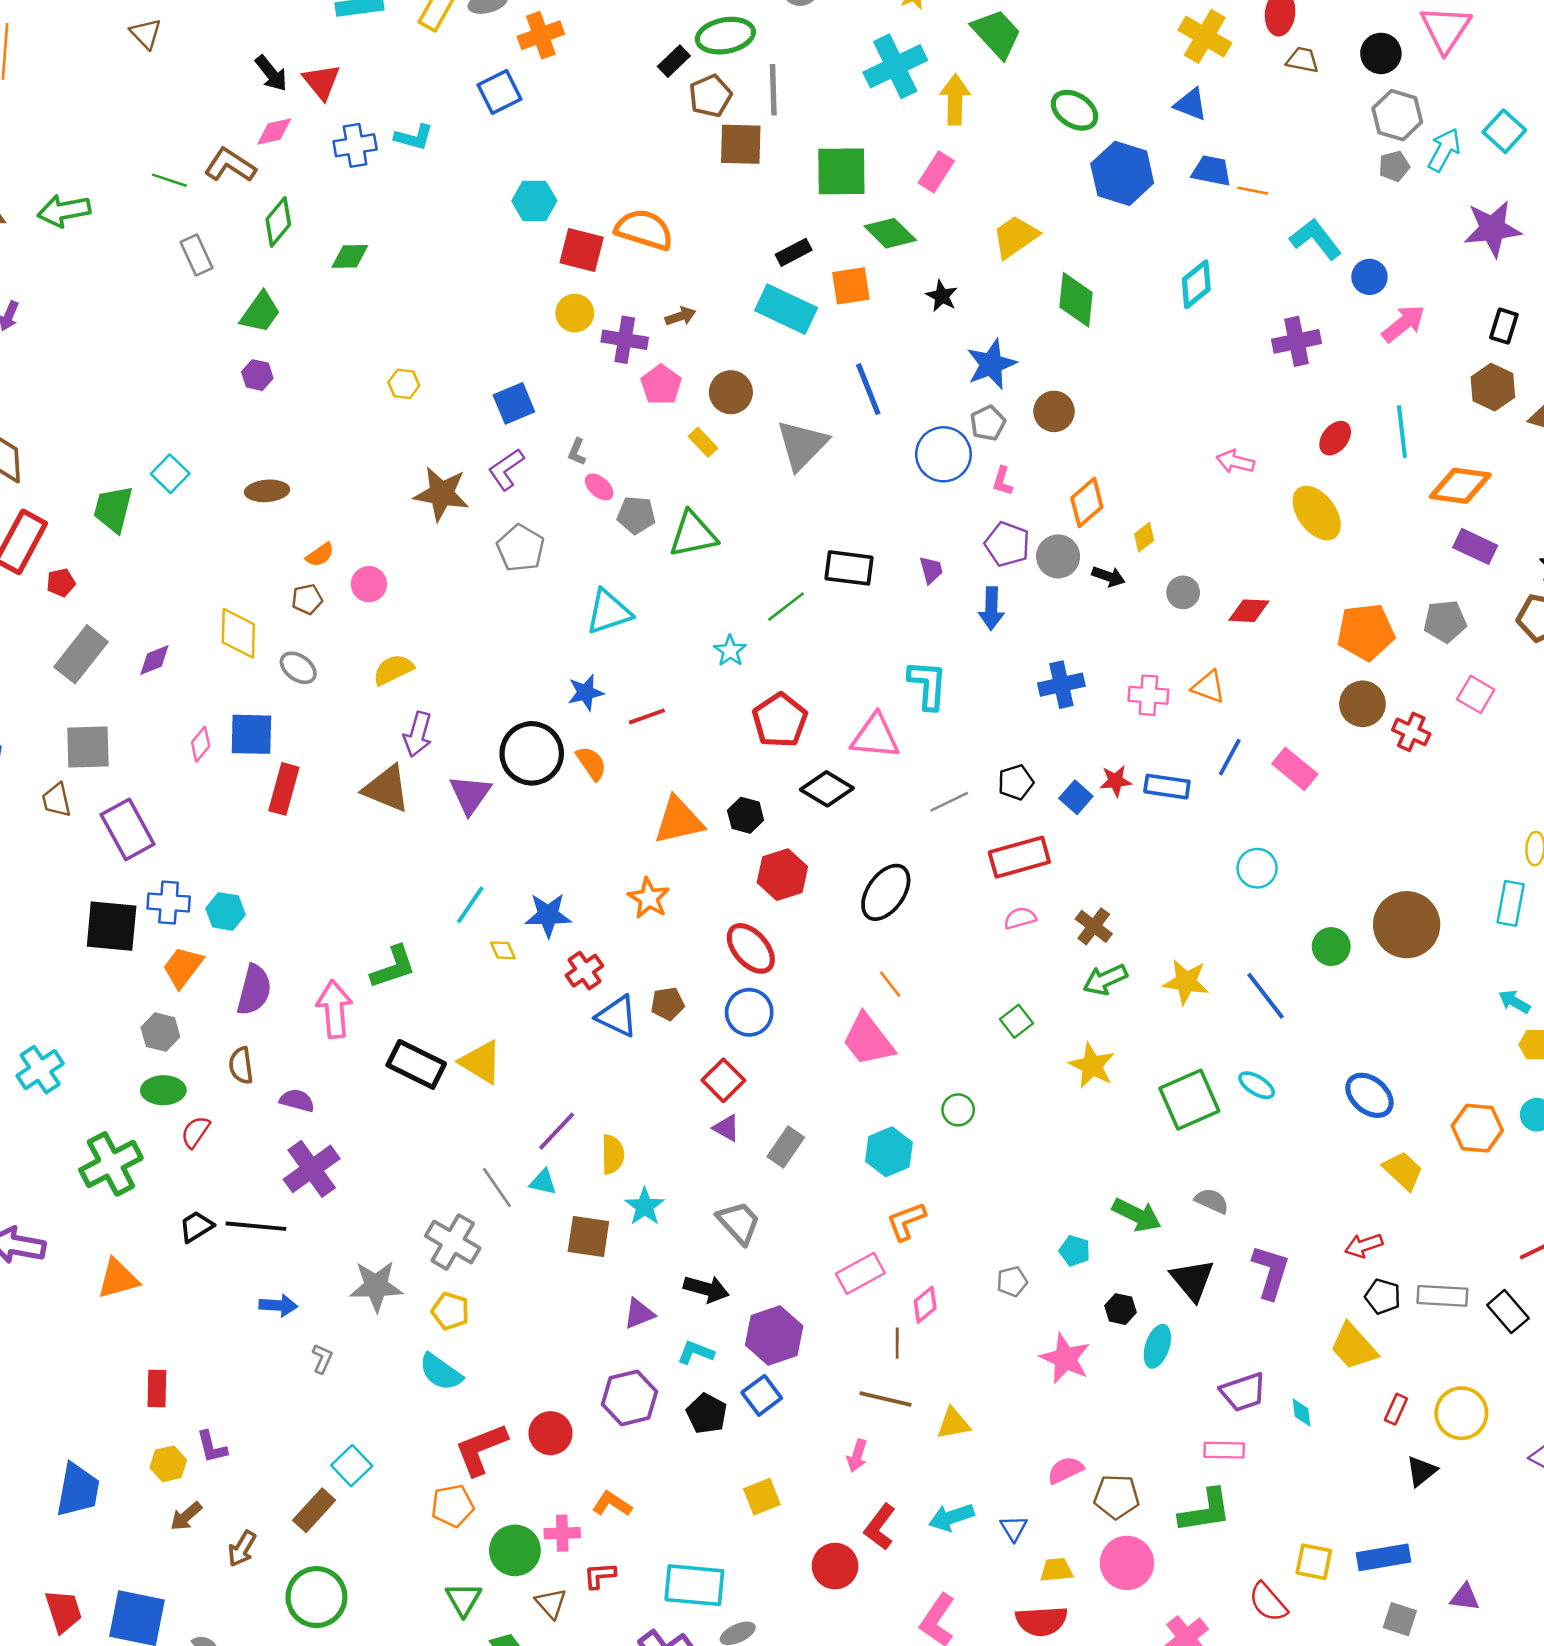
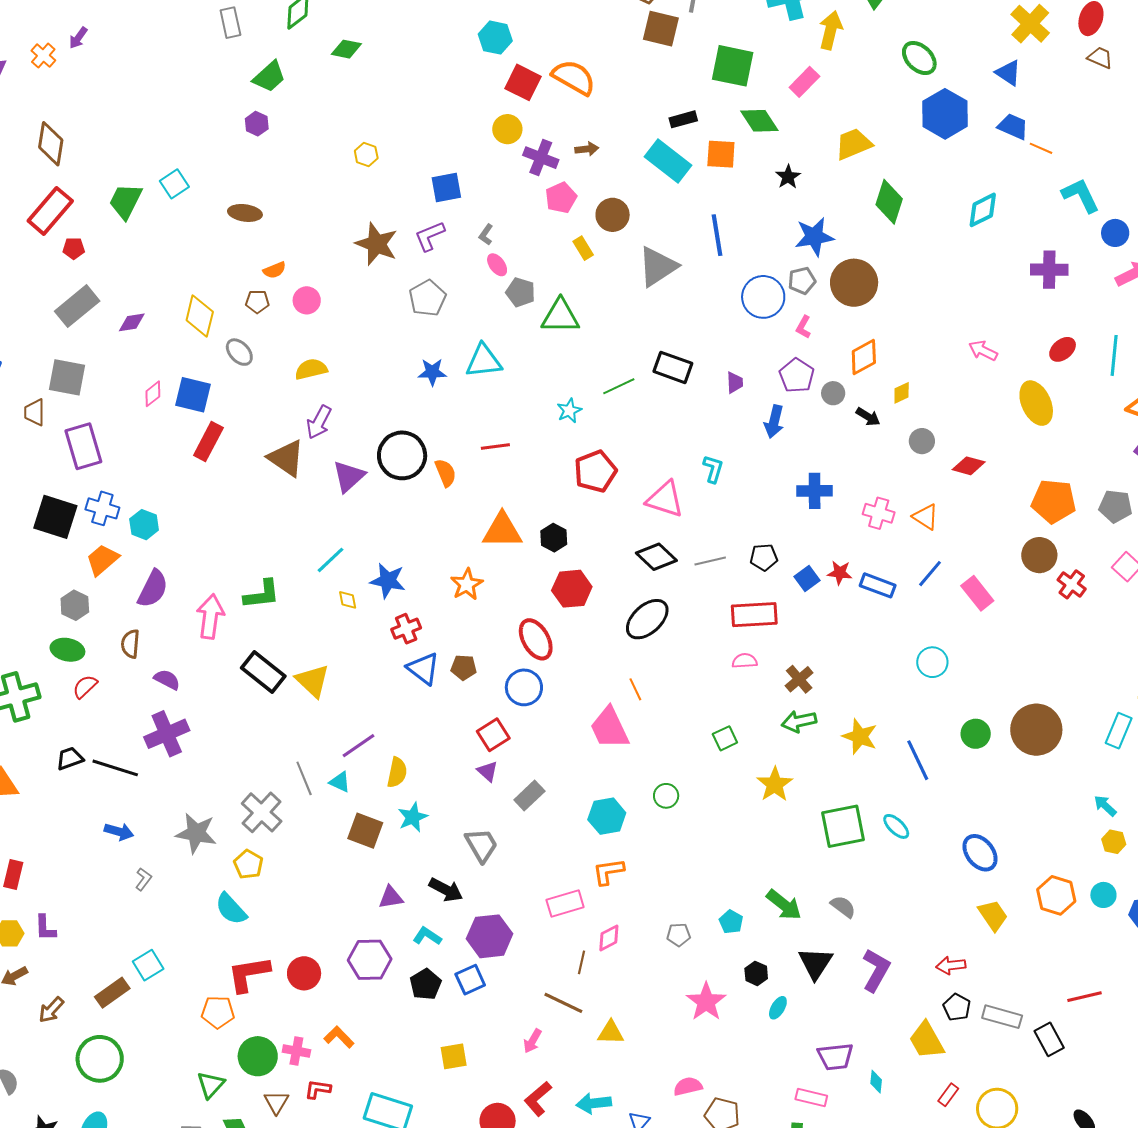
brown circle: (1054, 411) -> (854, 283), size x1.5
gray circle: (1058, 556) -> (833, 393), size x0.7
cyan L-shape: (928, 685) -> (713, 469), size x0.7
blue star: (586, 692) -> (432, 372), moved
black diamond: (827, 789) -> (656, 557), moved
cyan ellipse: (1157, 1346) -> (778, 1008), size x0.7

